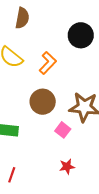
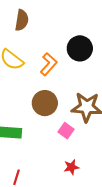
black circle: (81, 35) -> (80, 48), moved

